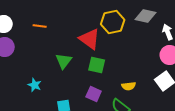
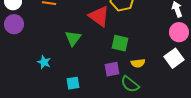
green square: (97, 65) -> (120, 43), moved
purple square: (94, 94) -> (112, 69), moved, turned -35

